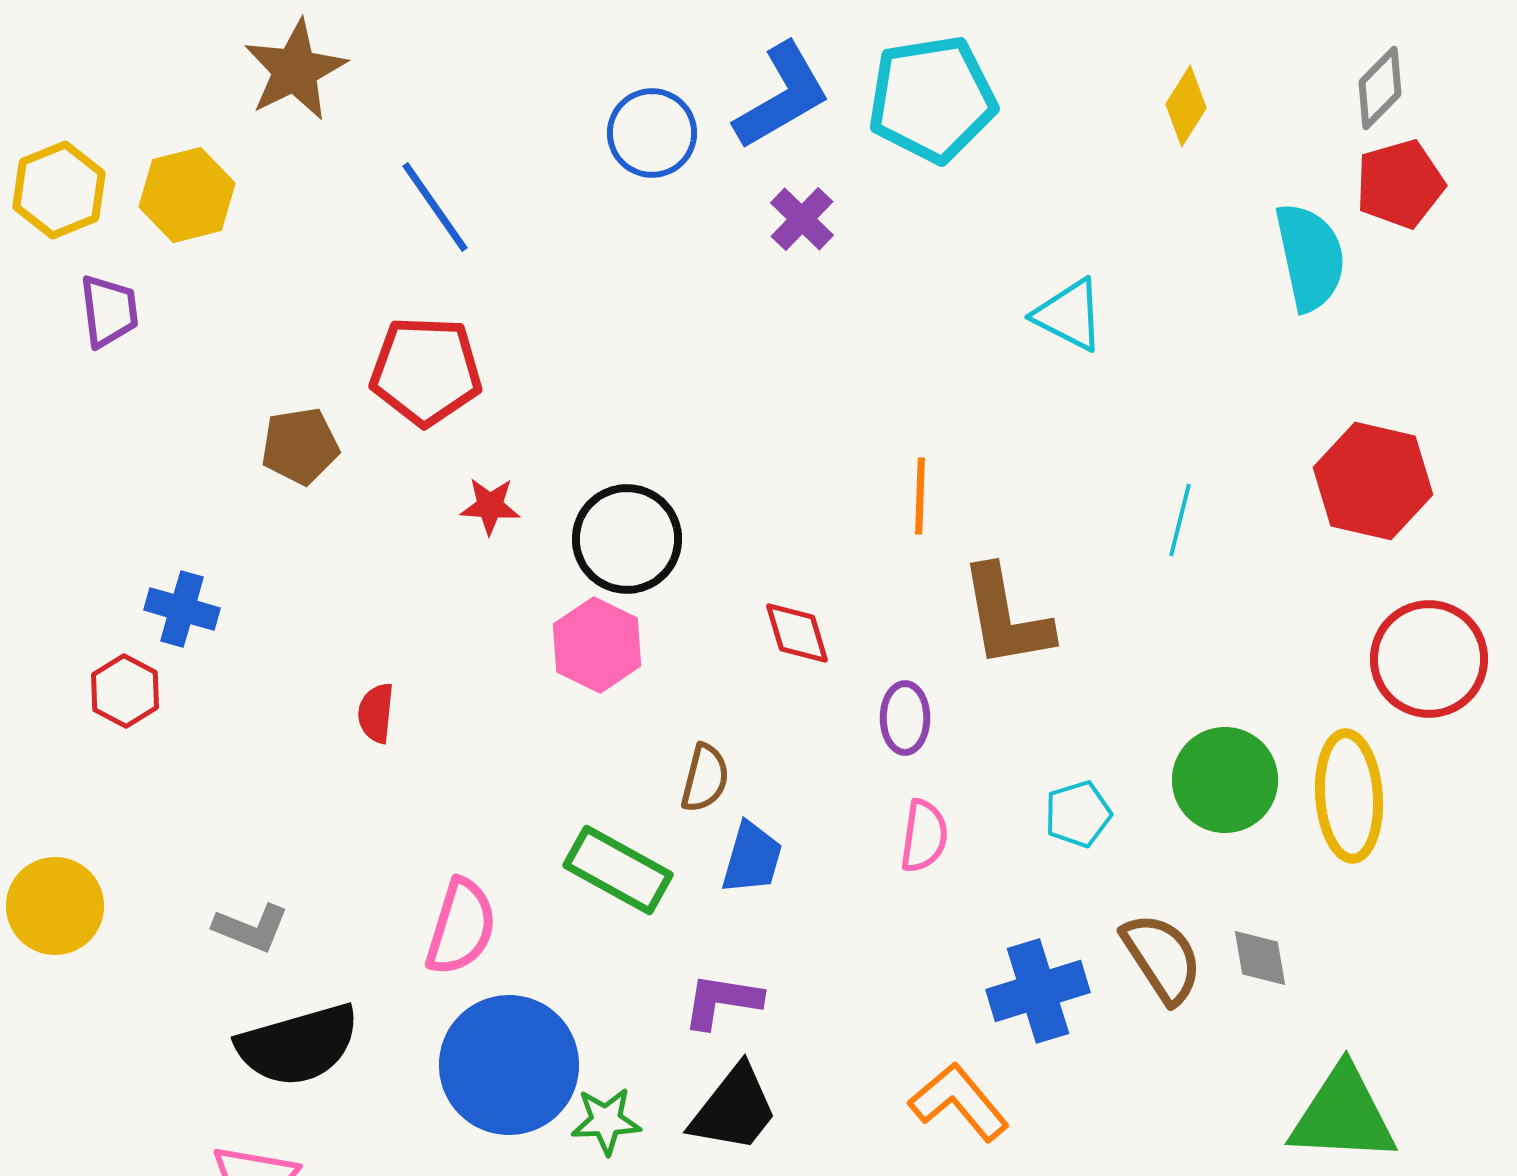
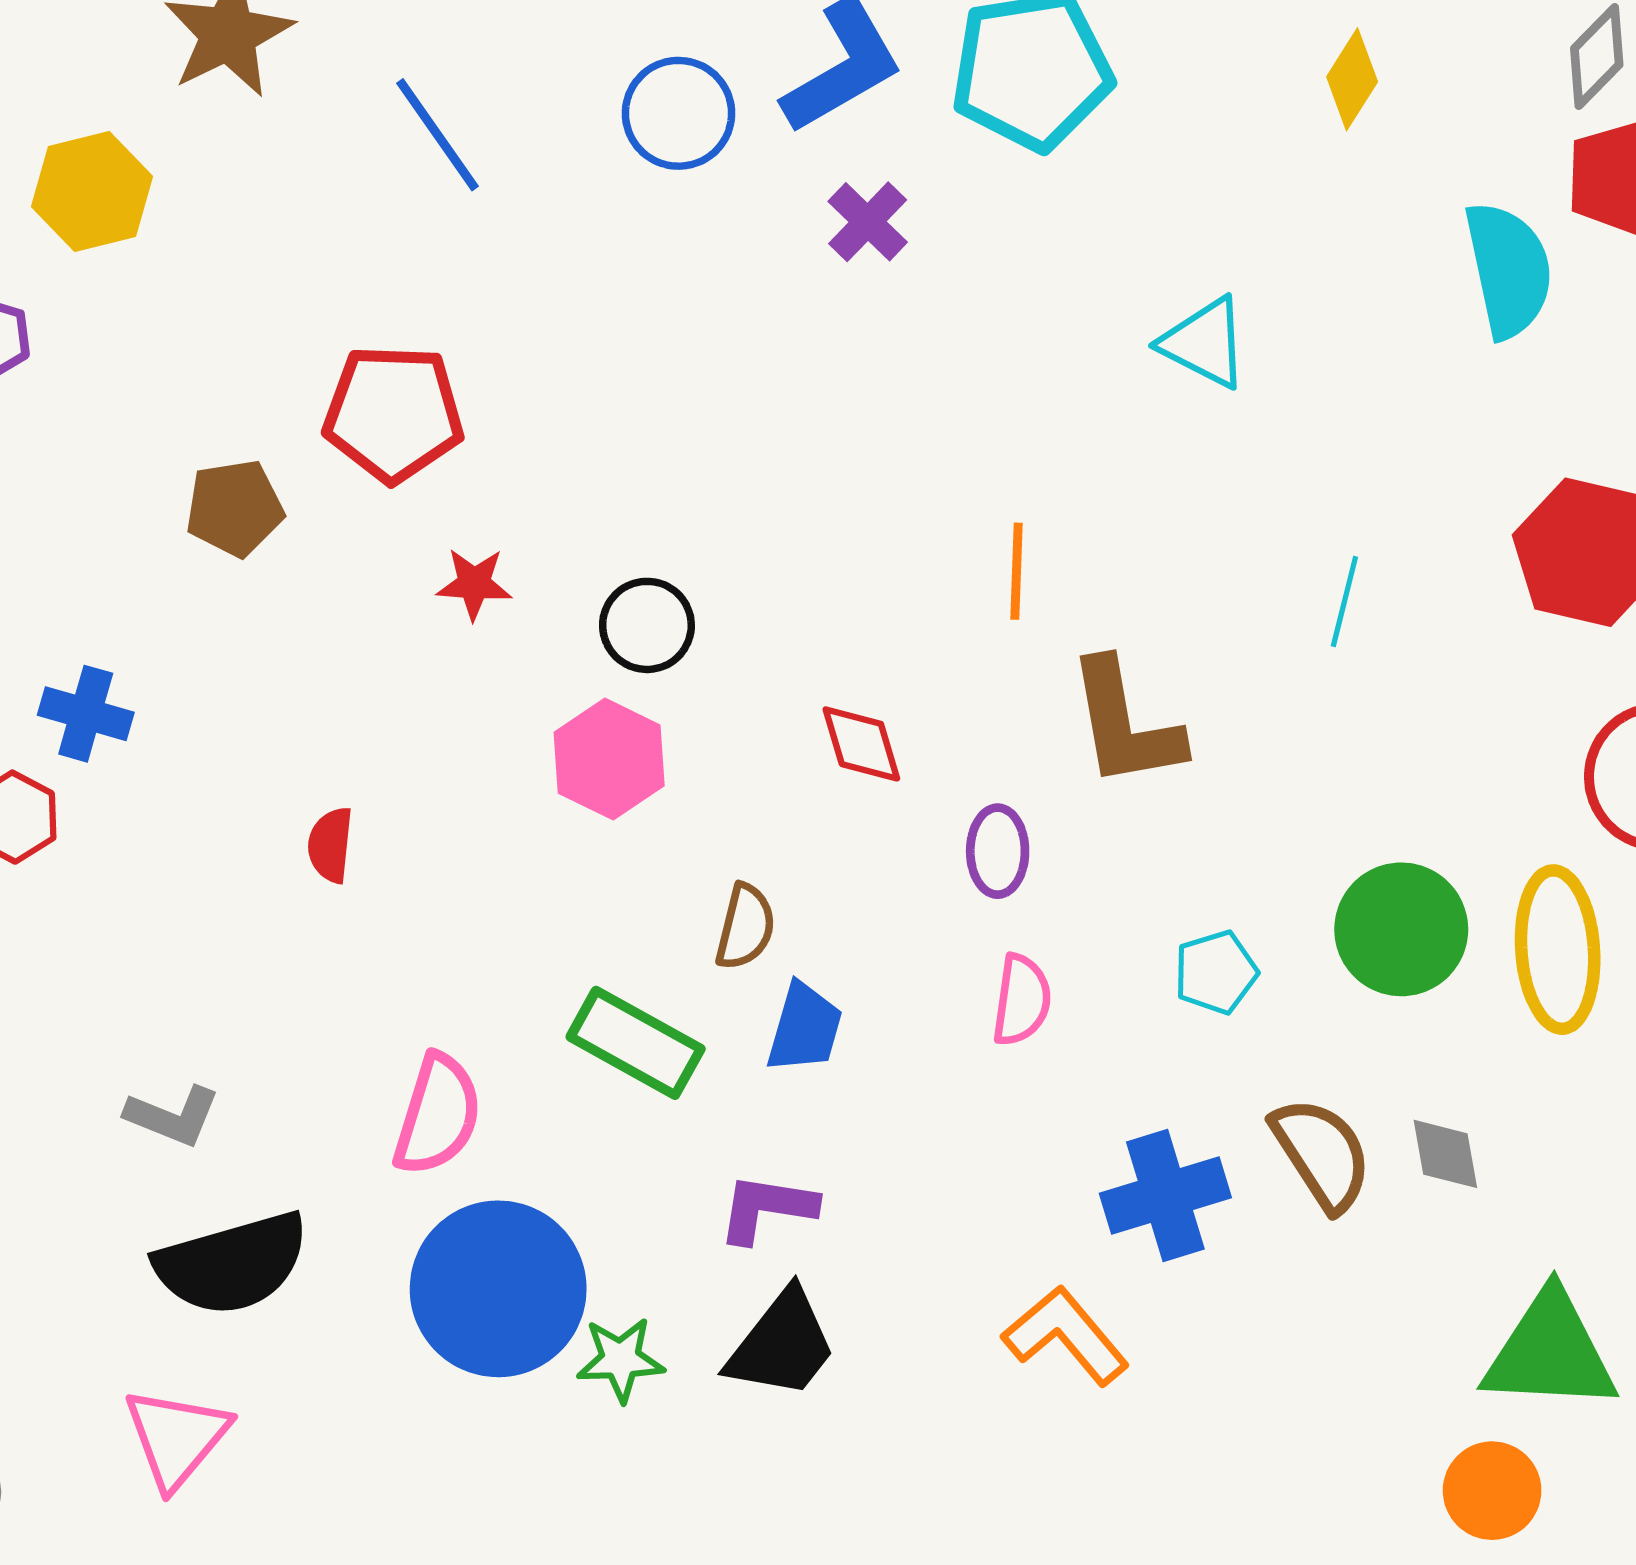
blue line: (435, 207) -> (438, 135), moved
black circle: (627, 539) -> (647, 625), size x0.7

